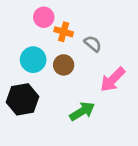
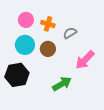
pink circle: (44, 17) -> (26, 20), moved
gray semicircle: (93, 44) -> (70, 33), turned -72

